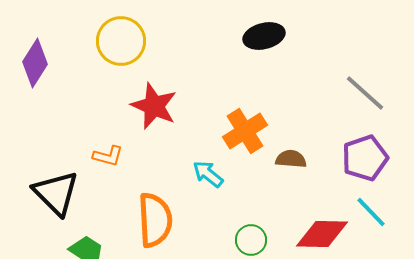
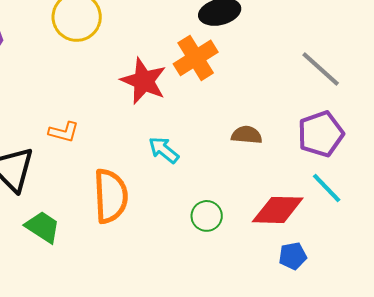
red star: (154, 106) -> (144, 81), moved
orange cross: (245, 131) -> (196, 58), moved

